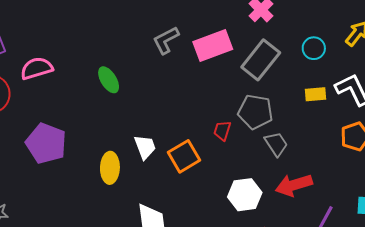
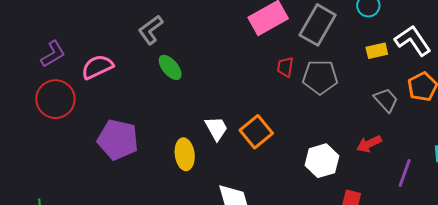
gray L-shape: (166, 40) -> (151, 30), moved
red trapezoid: (222, 131) -> (285, 67), moved
gray trapezoid: (276, 144) -> (386, 100), moved
red arrow: (294, 185) -> (369, 144), size x0.7

